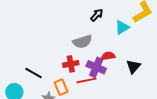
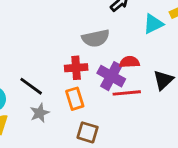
black line: (33, 73) -> (31, 86), moved
red line: (87, 80) -> (127, 93), moved
orange rectangle: (61, 87) -> (75, 99), moved

